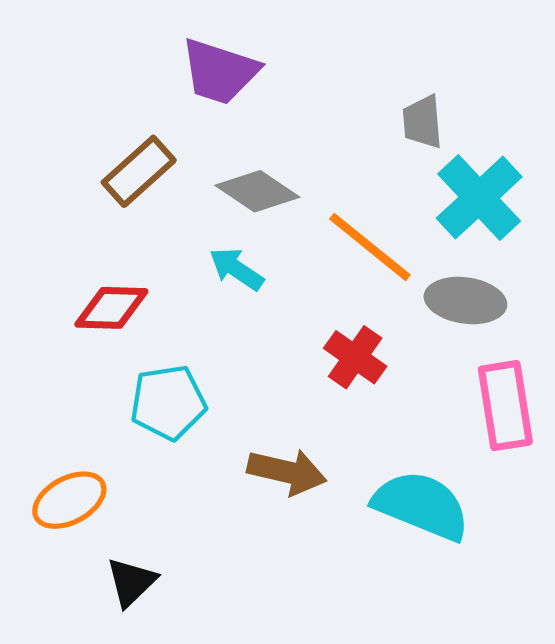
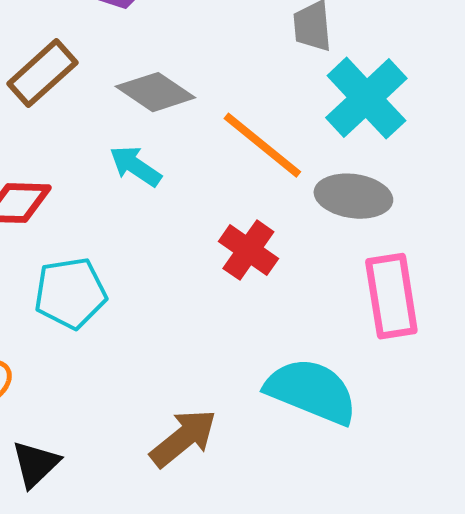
brown arrow: (287, 472) -> (183, 438), moved, turned -52

